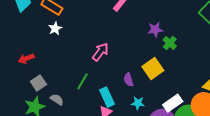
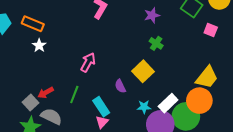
purple star: (155, 30) -> (152, 15), moved
red arrow: (26, 59) -> (46, 93), moved
gray semicircle: (57, 100) -> (51, 116), size x1.5
cyan star: (138, 103) -> (144, 107), moved

